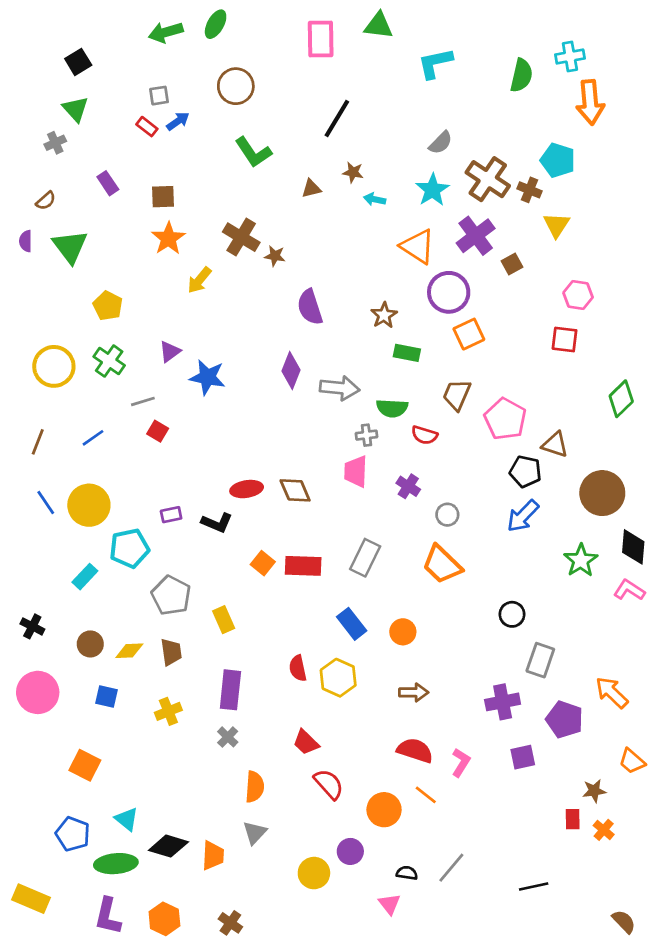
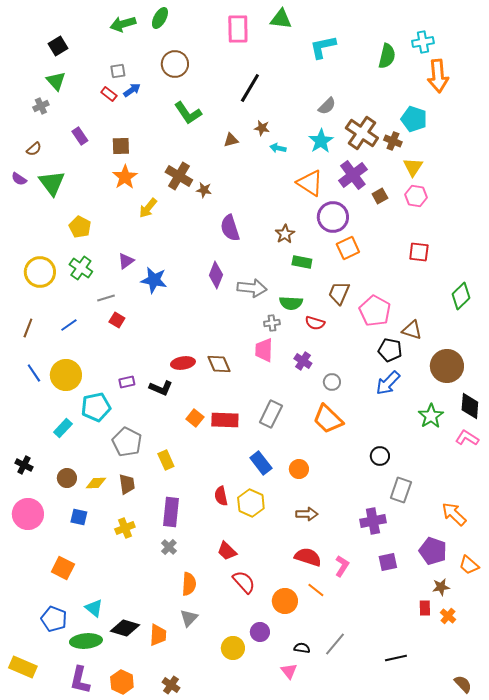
purple semicircle: (26, 241) -> (19, 179), turned -56
pink hexagon: (578, 295) -> (416, 196), moved
purple pentagon: (565, 719) -> (433, 551), moved

